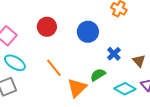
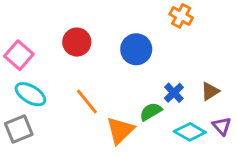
blue cross: (114, 54) -> (174, 93), moved
brown triangle: (139, 61) -> (210, 91), turned 40

